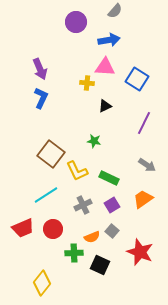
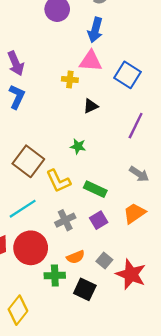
blue arrow: (109, 40) -> (95, 30), turned 115
red circle: (53, 229) -> (31, 248), size x1.5
gray square: (112, 231) -> (104, 261), moved

